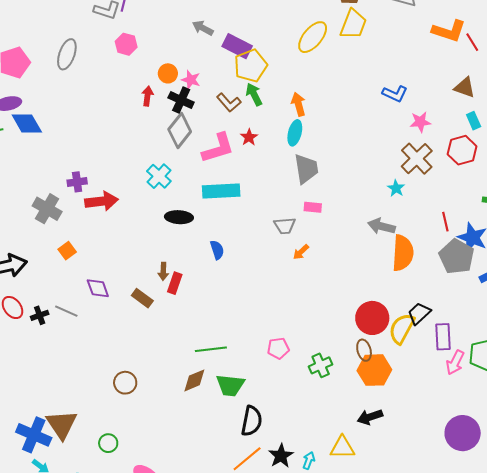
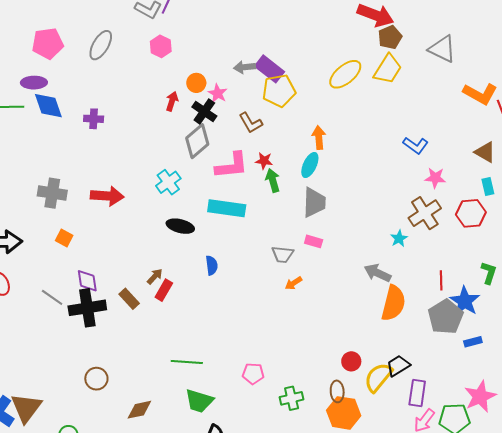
gray arrow: (203, 28) -> (245, 67), moved, turned -45
green arrow: (254, 94) -> (273, 180), moved
red star: (249, 137) -> (264, 161), turned 30
purple cross: (77, 182) -> (94, 119), moved
gray cross: (47, 209) -> (52, 193), turned -32
orange square: (67, 251) -> (64, 238), turned -36
brown arrow: (163, 271) -> (155, 276), turned -150
black cross: (40, 315) -> (87, 308), moved, size x2.0
red circle: (372, 318) -> (351, 361), size x0.6
brown diamond: (194, 380) -> (139, 410), moved

